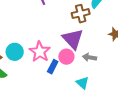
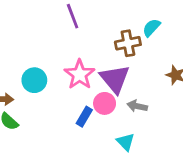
cyan circle: (15, 52) -> (34, 80), moved
pink star: (40, 52) -> (80, 74), moved

